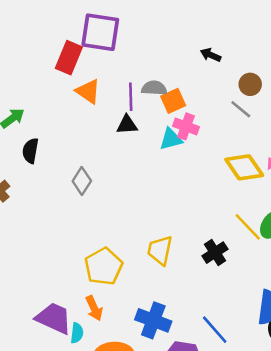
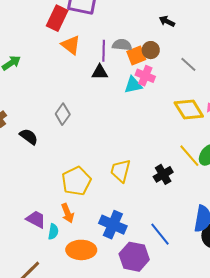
brown circle: (250, 84) -> (151, 50), moved
black semicircle: (30, 151) -> (29, 137), moved, turned 114
purple trapezoid: (54, 318) -> (36, 219), size x0.7

